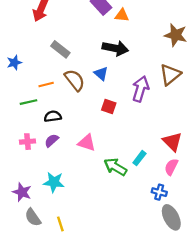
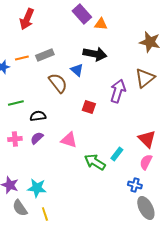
gray rectangle: (60, 49) -> (45, 55), turned -60
blue triangle: (101, 74) -> (77, 70), moved
orange line: (46, 85) -> (22, 58), moved
cyan star: (54, 182) -> (37, 188), moved

